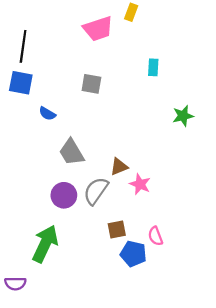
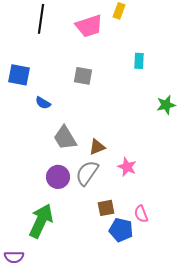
black line: (23, 46) -> (41, 19), moved
brown triangle: (119, 167) -> (97, 147), moved

